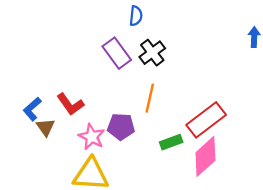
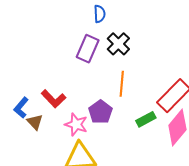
purple rectangle: (117, 53) -> (88, 49), turned 68
purple pentagon: (121, 127) -> (100, 112), turned -30

